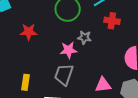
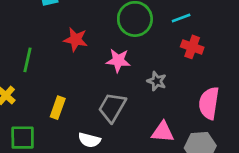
gray star: (84, 37) -> (157, 81), moved
pink star: (69, 50) -> (118, 61), moved

